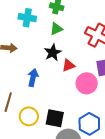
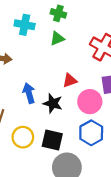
black star: (53, 53) -> (53, 103), moved, turned -30
blue arrow: (33, 78) -> (29, 93), turned -30
blue hexagon: (89, 124) -> (91, 133), moved

